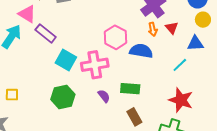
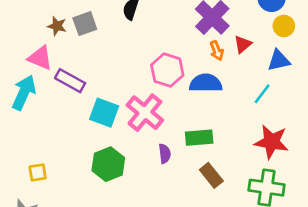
red triangle: (172, 28) -> (243, 44), turned 40
pink cross: (95, 65) -> (145, 113), turned -32
purple semicircle: (104, 96) -> (165, 154), turned 40

